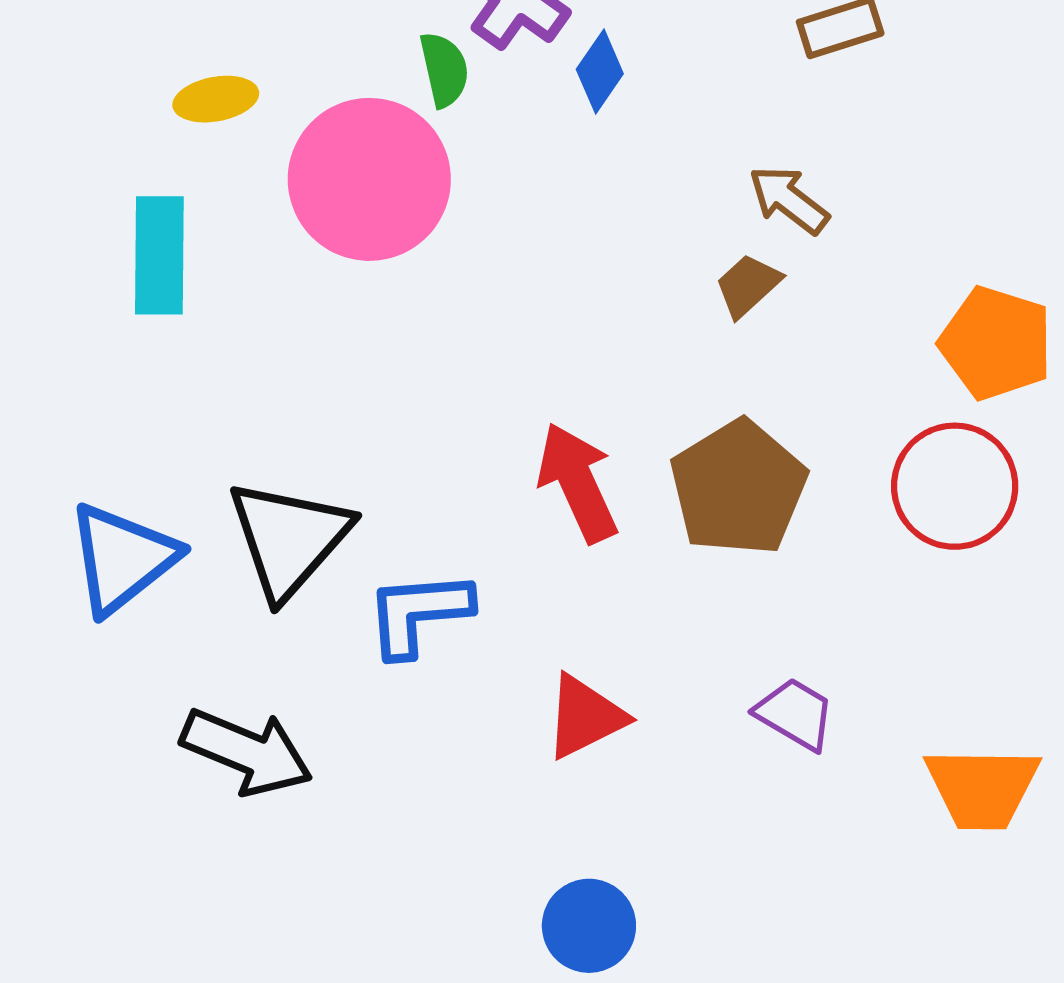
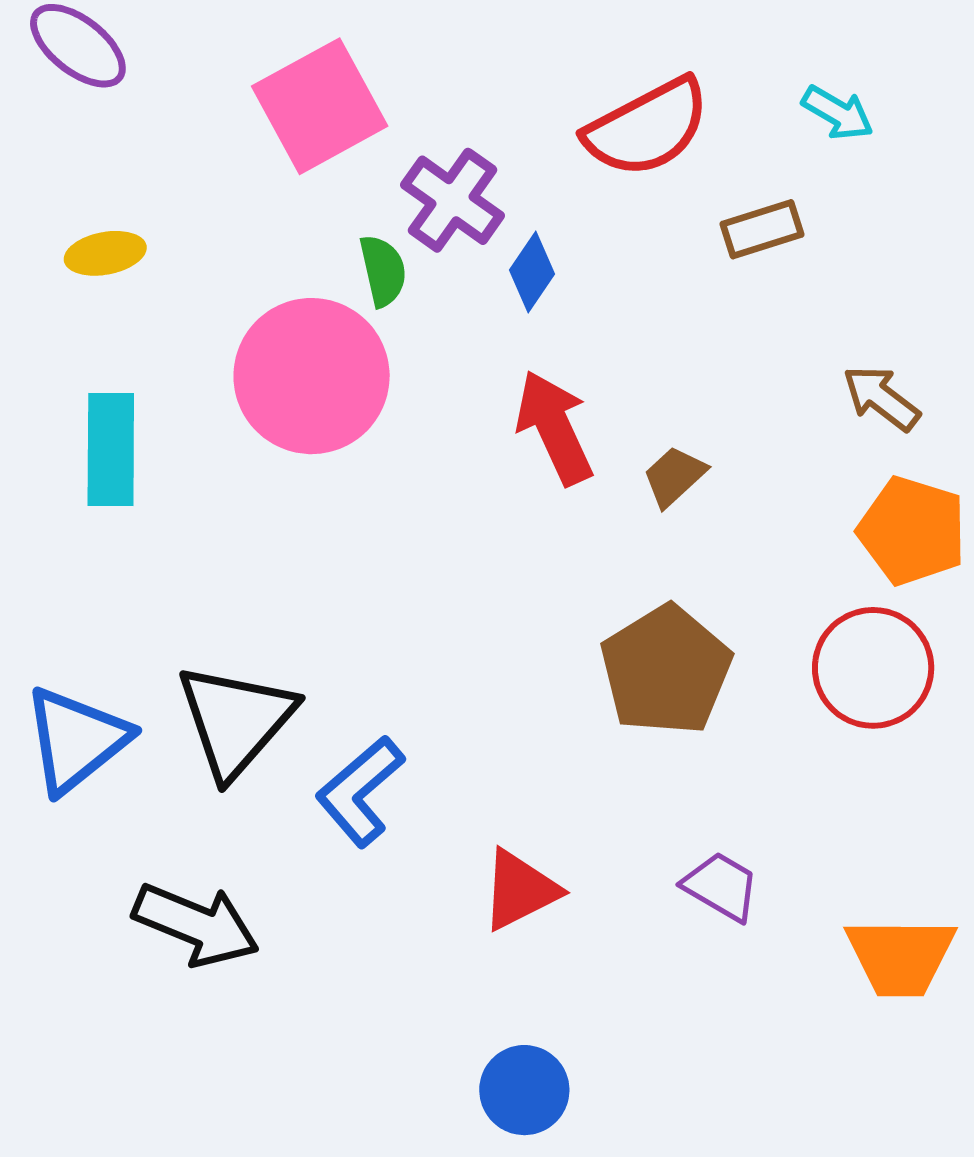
yellow ellipse: (216, 99) -> (105, 253), moved
brown arrow: (789, 200) -> (881, 398), moved
red arrow: (578, 483) -> (554, 428), moved
blue L-shape: (419, 613) -> (360, 791), turned -36

